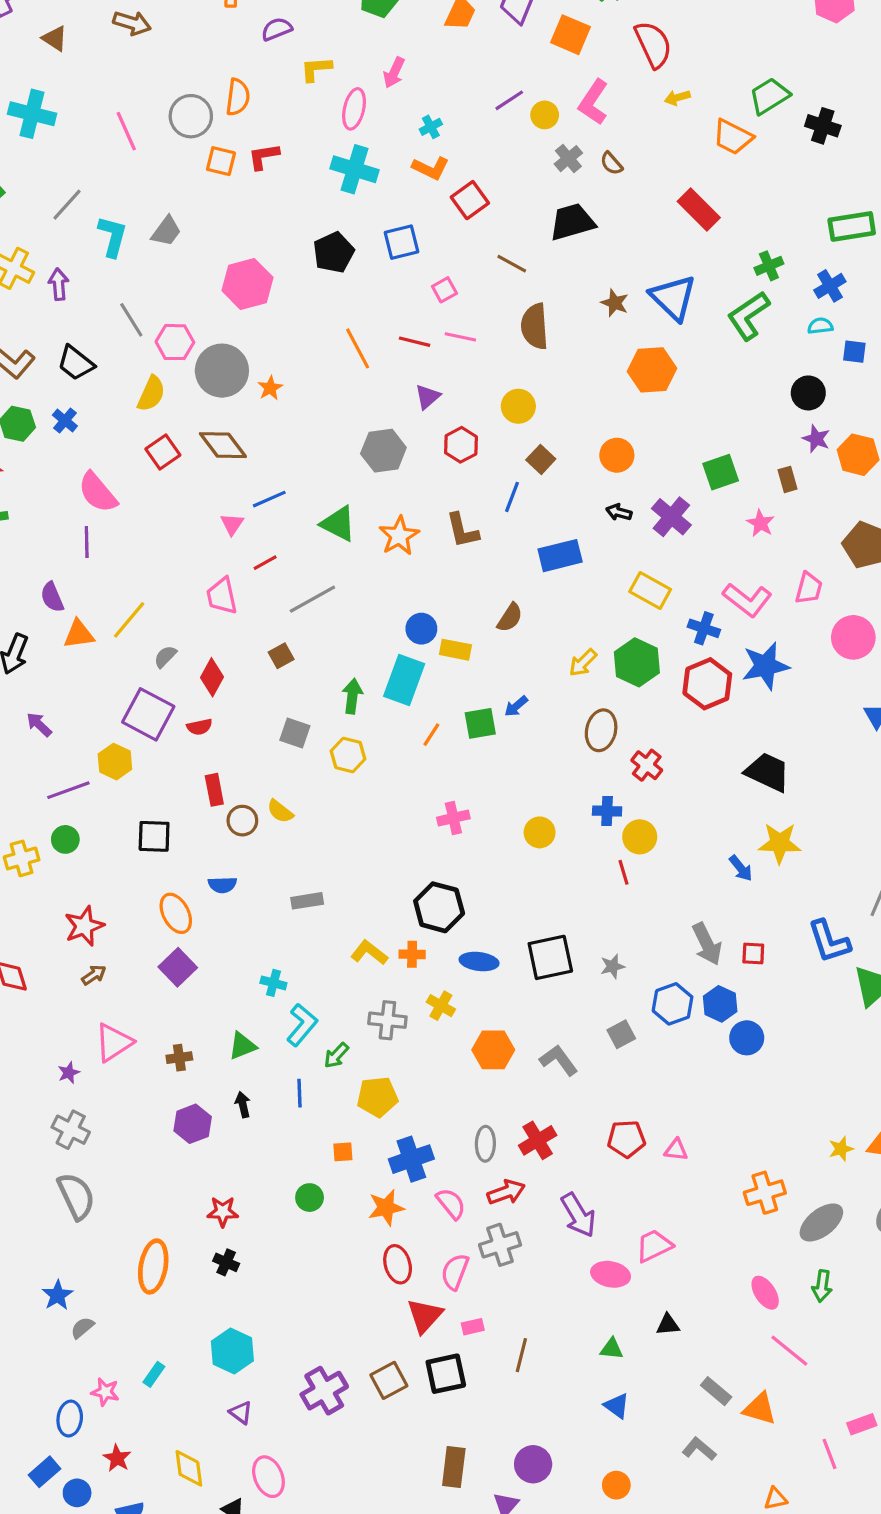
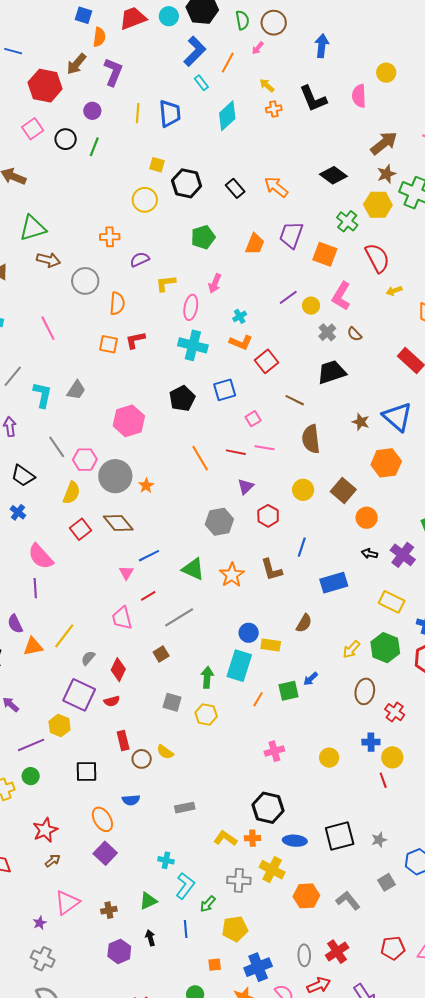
gray circle: (191, 116) -> (85, 281), moved
brown square: (541, 459) -> (343, 491), moved, size x1.4
yellow cross: (441, 1006) -> (272, 870), size x1.4

